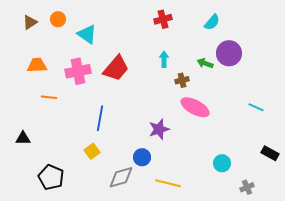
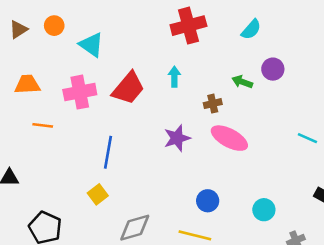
red cross: (163, 19) -> (188, 26), size x1.5
purple circle: (229, 53) -> (273, 69), size x0.7
cyan arrow: (164, 59) -> (174, 77), moved
purple star: (159, 129) -> (177, 138), moved
blue circle: (142, 157) -> (208, 201), moved

